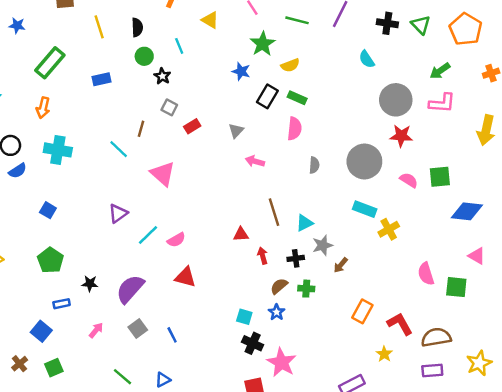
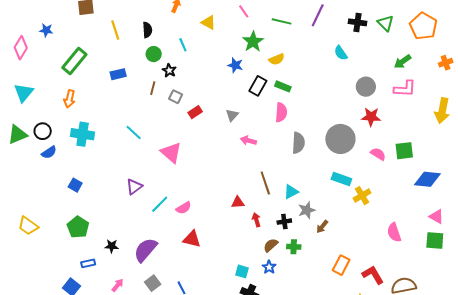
gray circle: (396, 100) -> (366, 87), size x0.7
brown line: (141, 129) -> (153, 88), moved
gray semicircle: (314, 165) -> (298, 143), size x1.5
green square: (456, 287) -> (435, 240), moved

